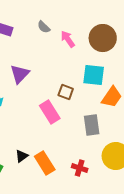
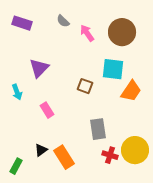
pink rectangle: (50, 112) -> (47, 110), moved, size x0.7
gray rectangle: (92, 125) -> (98, 129), moved
red cross: (80, 168) -> (110, 155), moved

